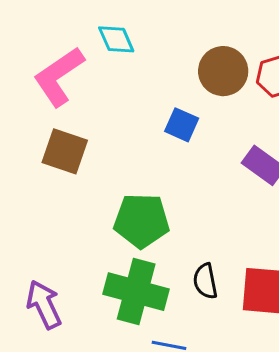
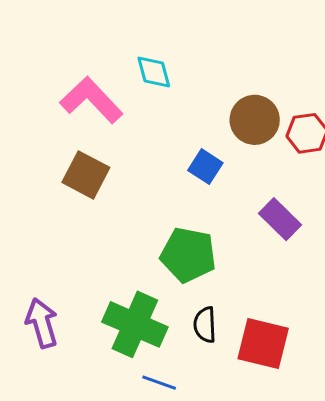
pink L-shape: (59, 77) -> (91, 100), turned 72
green pentagon: (142, 221) -> (188, 255), moved

